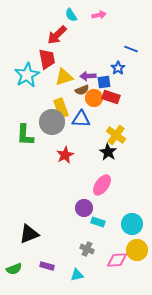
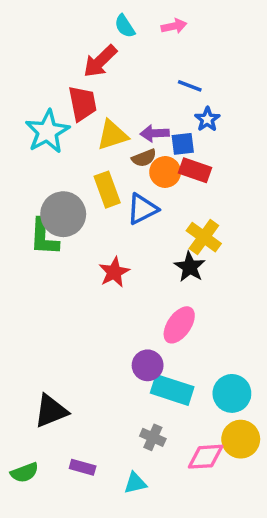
blue line: (131, 49) -> (190, 86), moved
blue triangle: (81, 119) -> (142, 209), turned -30
gray circle: (52, 122) -> (63, 214), moved
cyan rectangle: (98, 222) -> (172, 390), size x1.6

